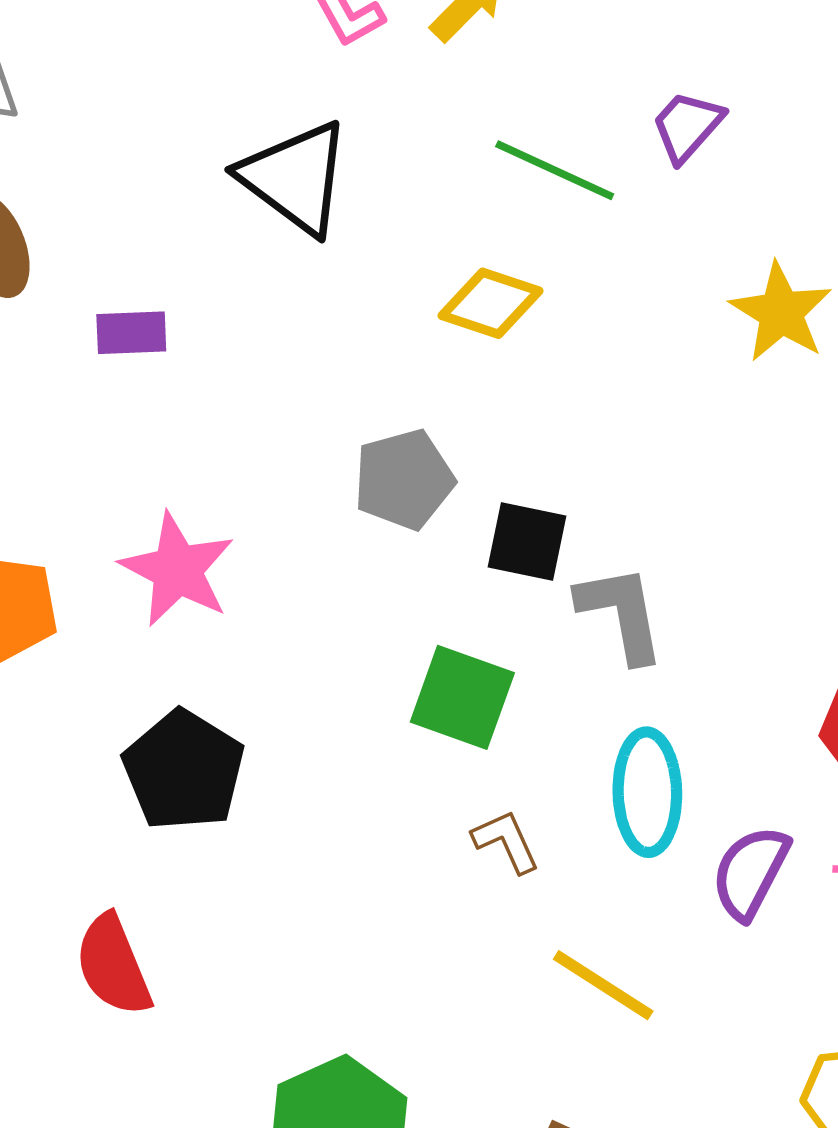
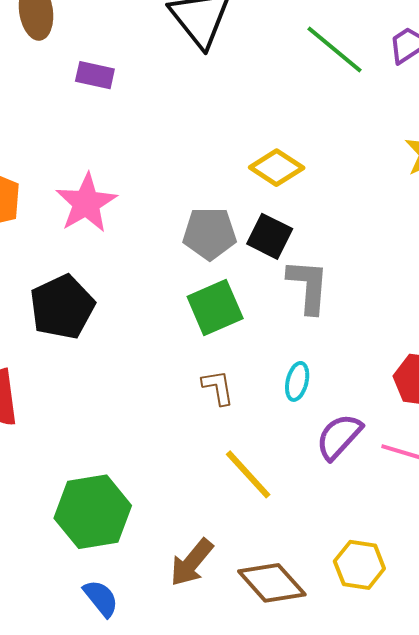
yellow diamond: (490, 303) -> (277, 168), moved
gray pentagon: (404, 480) -> (210, 233), moved
green square: (462, 697) -> (215, 308), turned 32
cyan ellipse: (647, 792) -> (297, 381), size x0.6

